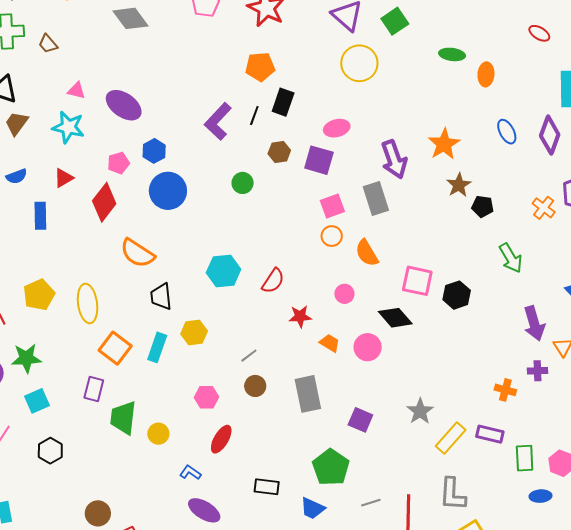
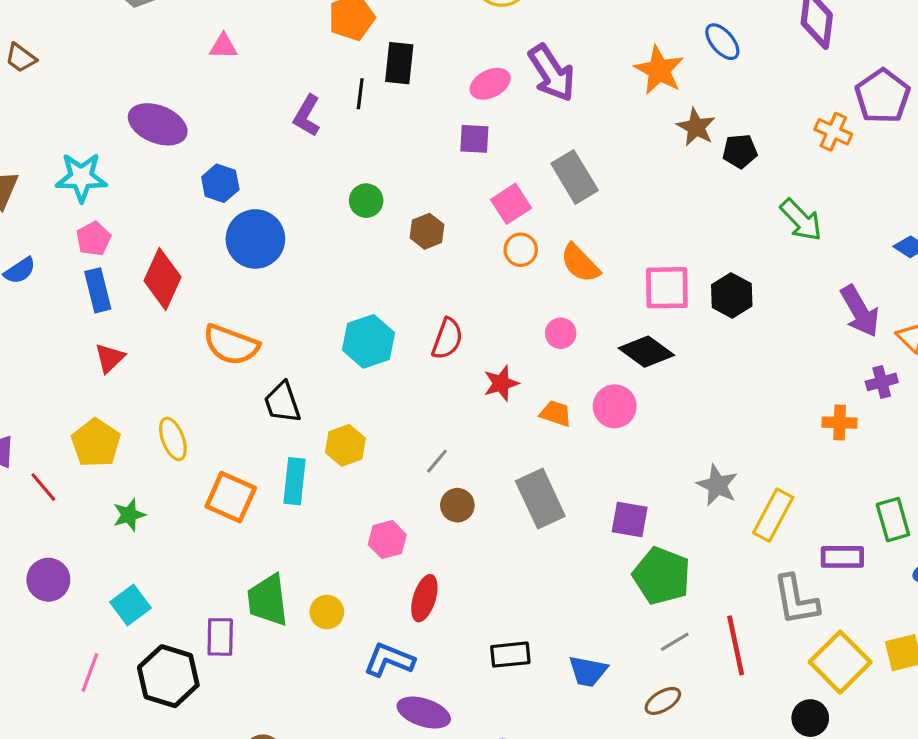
pink triangle: (76, 91) -> (223, 46), moved
purple L-shape: (218, 121) -> (307, 116), size x0.7
blue ellipse: (507, 132) -> (722, 42), moved
brown hexagon: (279, 152) -> (427, 231), moved
purple arrow: (394, 159) -> (552, 73), moved
purple square: (319, 160) -> (474, 139), size x0.7
pink pentagon: (118, 163) -> (94, 239), moved
red triangle: (64, 178) -> (110, 358), moved
blue rectangle: (40, 216) -> (98, 290), moved
yellow ellipse: (88, 303) -> (173, 439), size x0.7
green star: (26, 358) -> (129, 515), moved, size x0.7
purple rectangle: (94, 389) -> (220, 637), moved
purple rectangle: (490, 434) -> (842, 557), moved
black hexagon: (50, 451) -> (168, 676), size x1.5
green pentagon: (331, 467) -> (662, 576), moved
blue L-shape: (190, 472) -> (389, 660), size x1.5

